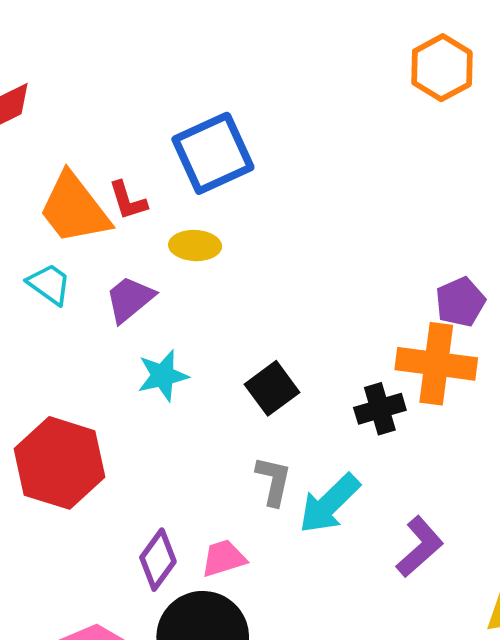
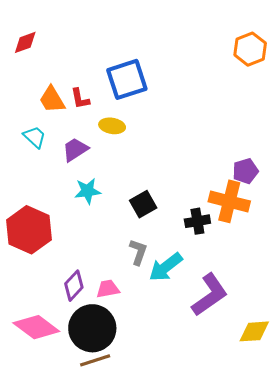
orange trapezoid: (74, 209) -> (52, 100), size x0.7
purple L-shape: (420, 547) -> (210, 295), size x1.4

